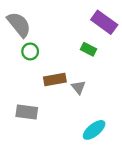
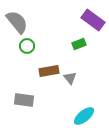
green rectangle: (88, 49) -> (79, 44), turned -48

